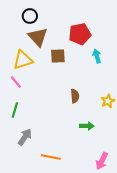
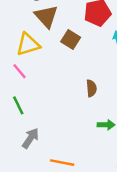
brown square: (58, 56) -> (71, 40), turned 35
green line: (15, 110) -> (18, 105), turned -42

